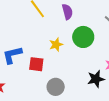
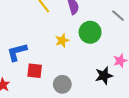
red square: (36, 64) -> (35, 71), moved

